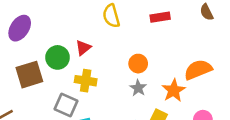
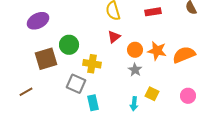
purple ellipse: (20, 28) -> (38, 21), turned 30
red triangle: (83, 48) -> (114, 37), moved
orange star: (174, 90) -> (157, 51), moved, turned -30

